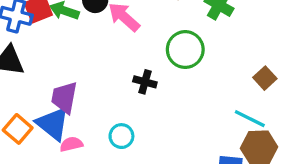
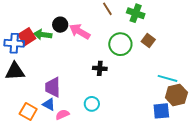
brown square: (265, 78) -> (148, 41), moved
blue triangle: (53, 124) -> (49, 104), size x0.6

